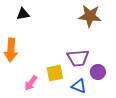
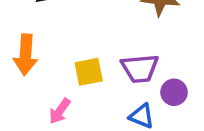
yellow square: (55, 73) -> (89, 72), moved

